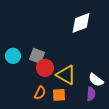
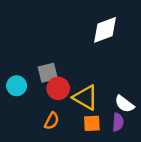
cyan circle: (13, 56) -> (17, 86), moved
gray square: (37, 56) -> (48, 73), turned -35
orange square: (59, 95) -> (92, 123), moved

